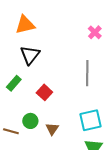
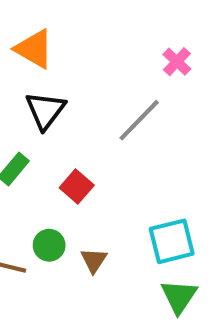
orange triangle: (25, 25) -> (34, 49), turned 45
gray line: (87, 73) -> (139, 120), moved, turned 45

